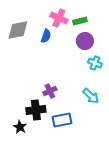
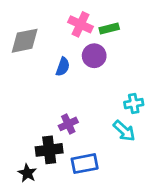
blue semicircle: (46, 36) -> (63, 67), moved
purple circle: (85, 41) -> (94, 56), moved
cyan cross: (95, 63) -> (134, 104), moved, turned -32

